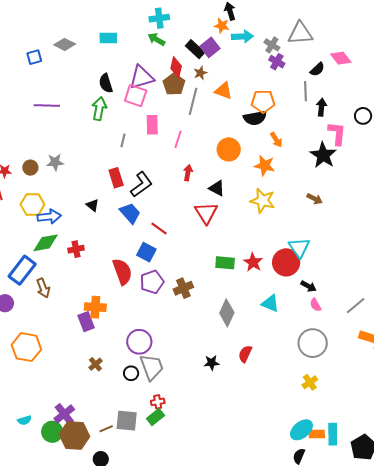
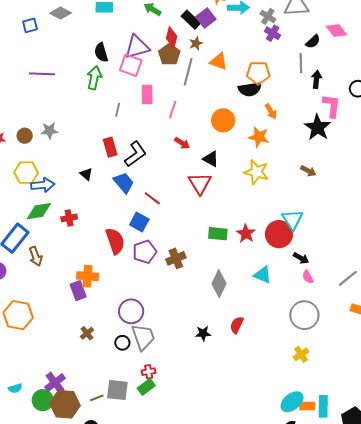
red arrow: (188, 173) -> (182, 143), turned 112

